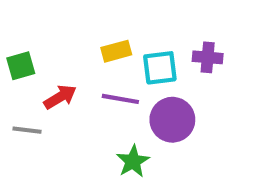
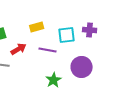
yellow rectangle: (116, 51) -> (37, 27), moved
purple circle: (172, 120) -> (82, 67), moved

